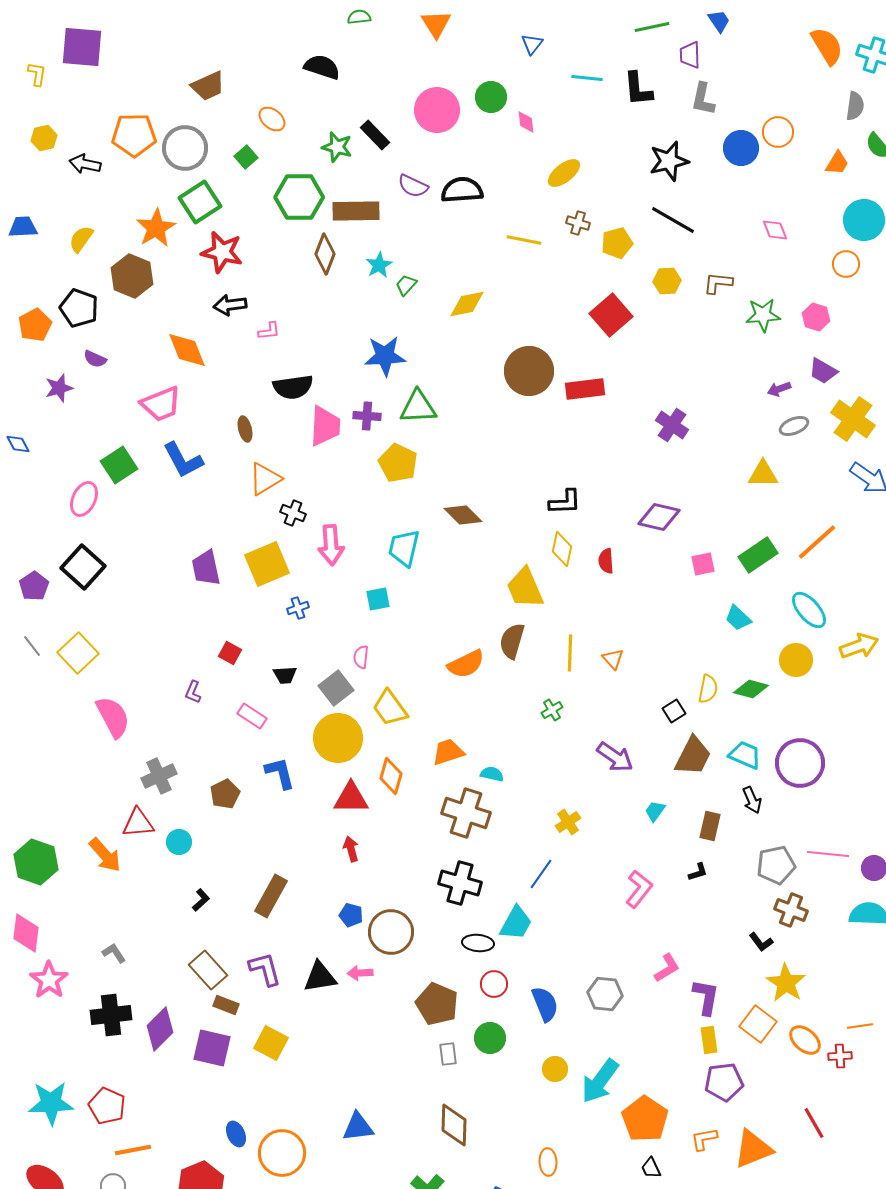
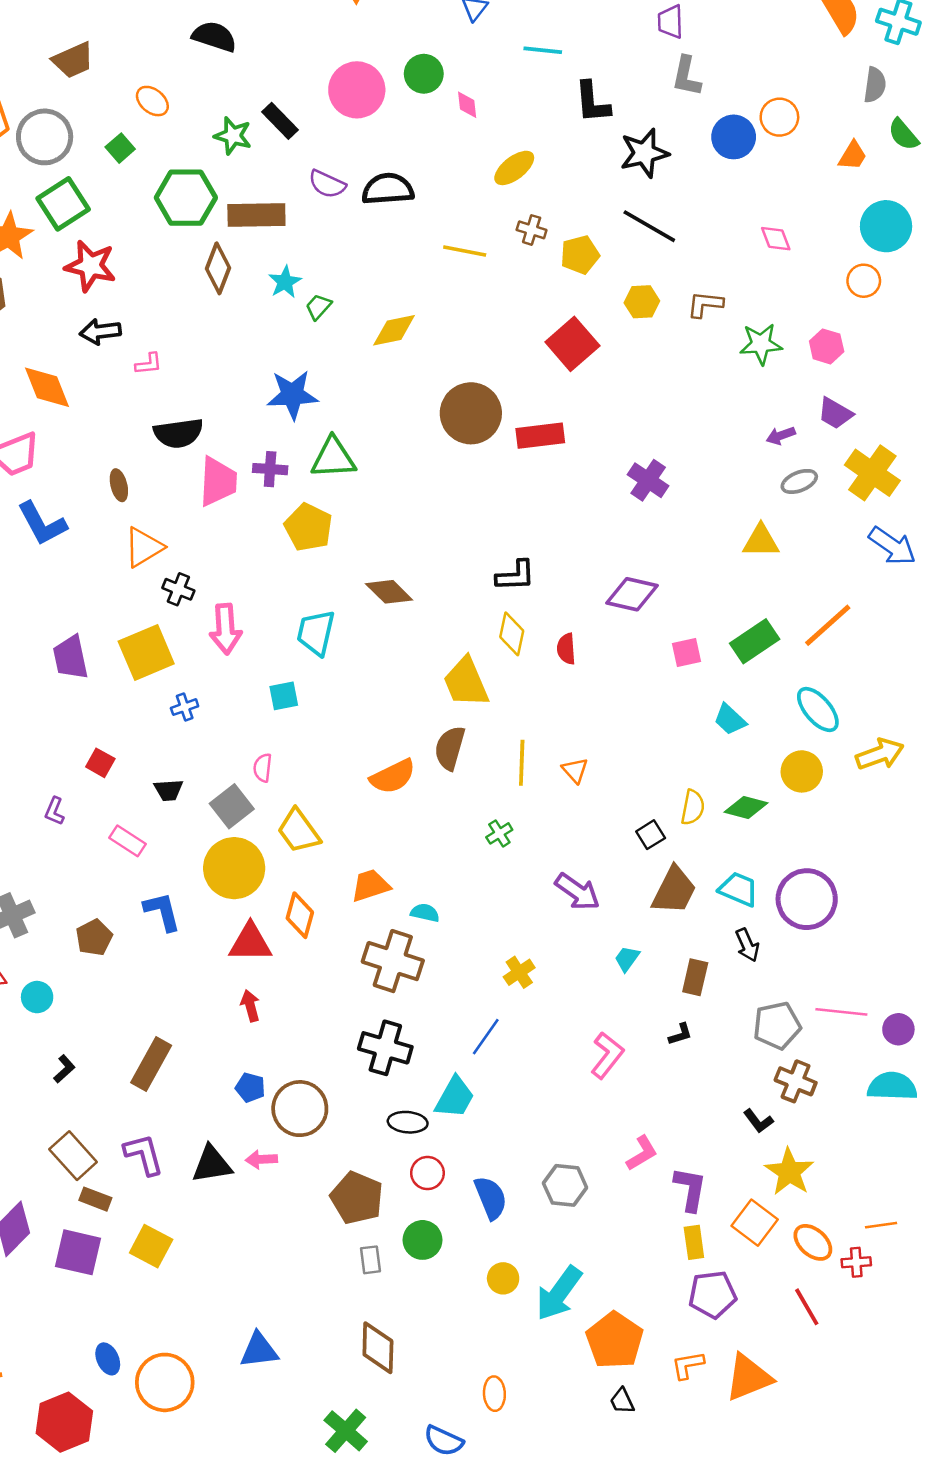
black L-shape: (638, 89) -> (592, 102), moved
red line: (814, 1123) -> (807, 1307), moved

